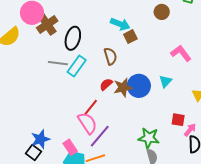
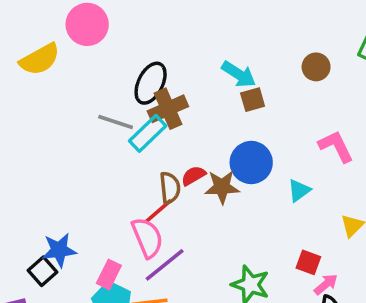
brown cross: (47, 24) -> (168, 109), moved
brown semicircle: (110, 56) -> (170, 188), moved
blue circle: (139, 86) -> (251, 162), moved
pink rectangle: (70, 147) -> (109, 274), turned 49

